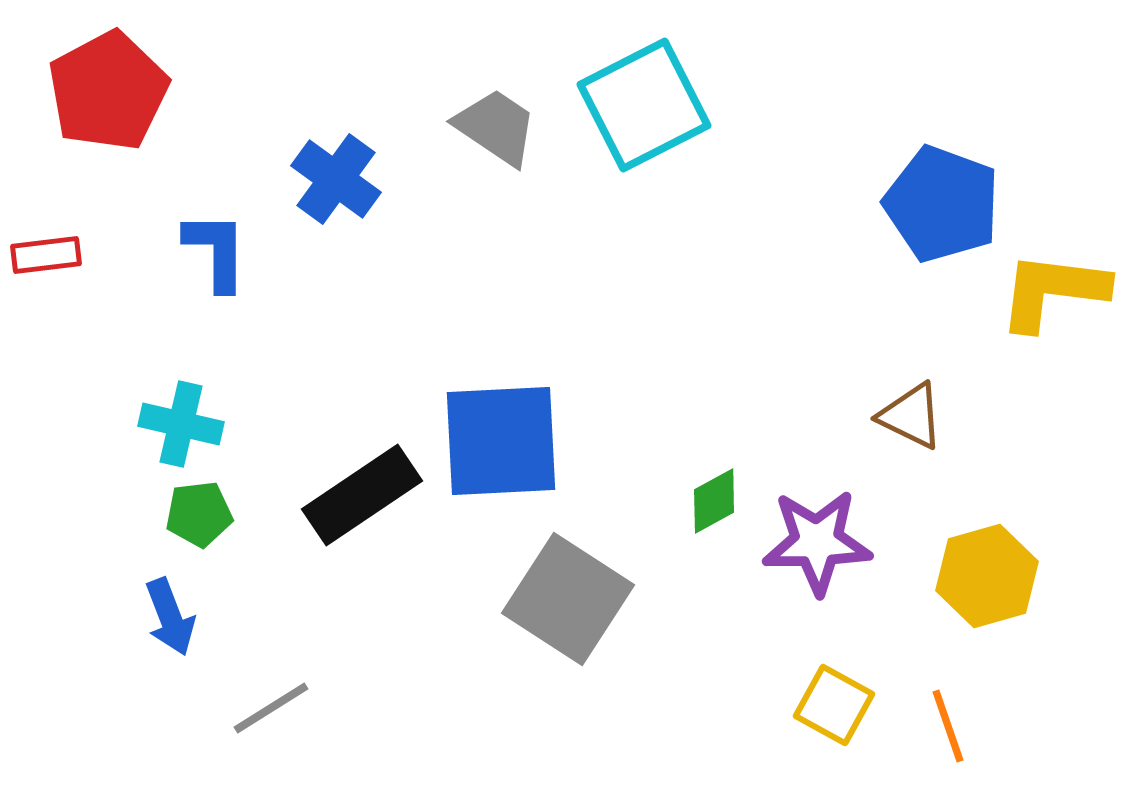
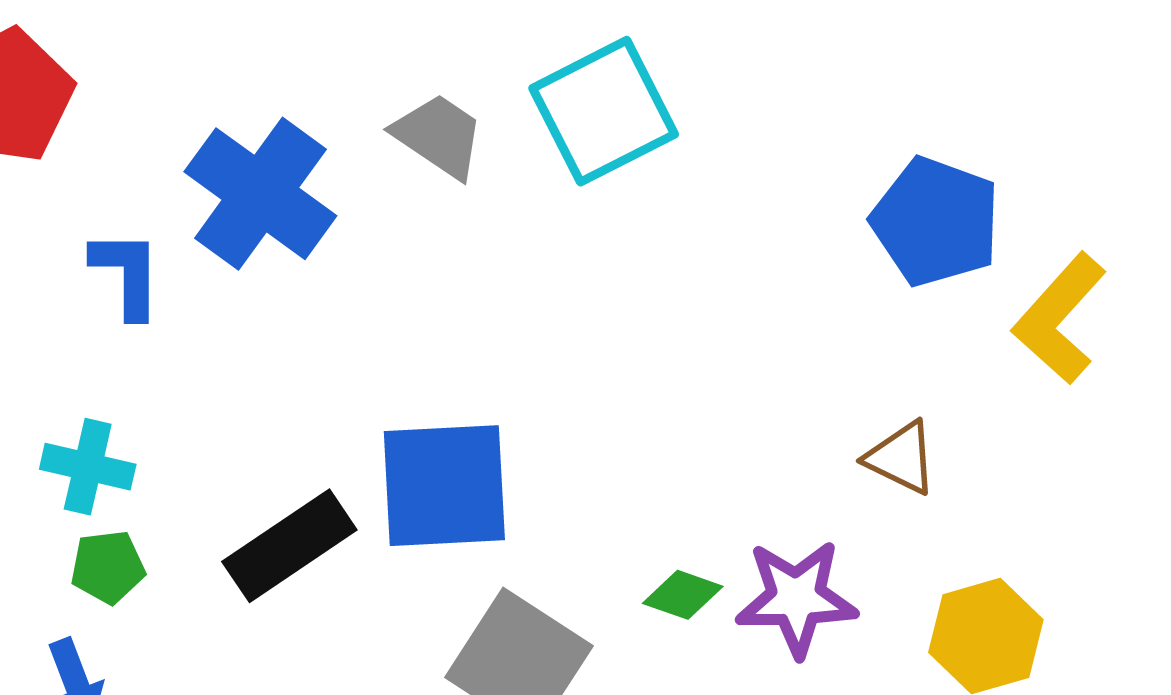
blue cross: (336, 179) -> (260, 194), size x1.5
yellow L-shape: (1053, 291) -> (1059, 318), turned -55
green diamond: (714, 501) -> (683, 595), moved, turned 48

